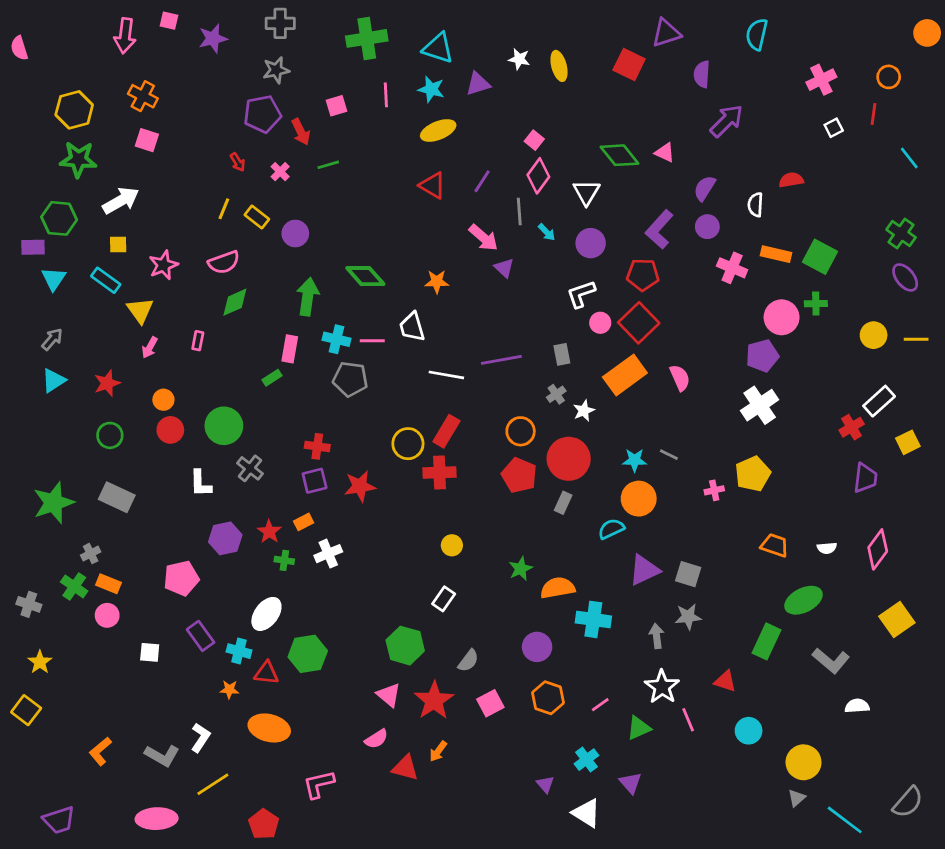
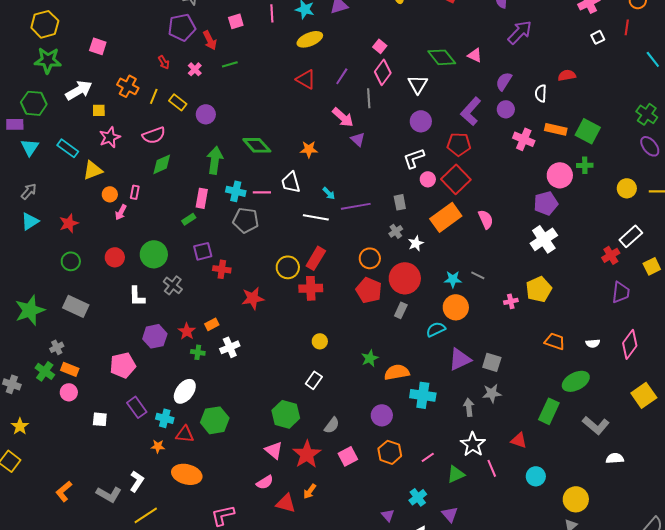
orange cross: (143, 96) -> (128, 86), moved
cyan arrow: (547, 232) -> (329, 193), moved
yellow square: (118, 244) -> (99, 110), moved
yellow triangle: (140, 310) -> (93, 170), turned 45
pink arrow: (150, 348) -> (121, 212), moved
orange circle: (163, 400) -> (110, 194), moved
purple square: (315, 481) -> (203, 251), moved

